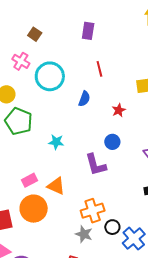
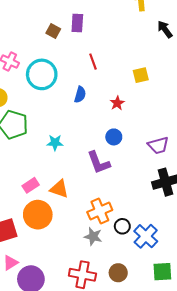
brown square: (35, 34) -> (53, 31), moved

